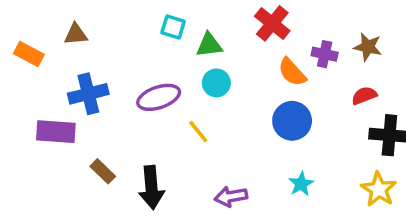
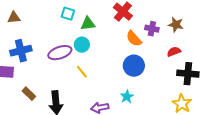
cyan circle: (216, 83) -> (82, 45), moved
cyan star: (301, 184) -> (127, 97), moved

